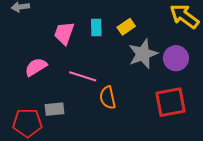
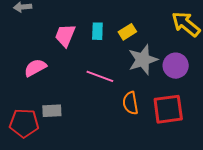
pink line: (83, 76) -> (100, 76), moved
orange semicircle: (108, 98) -> (130, 103), moved

